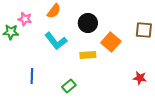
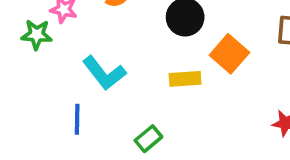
cyan L-shape: (56, 41) -> (104, 73), moved

